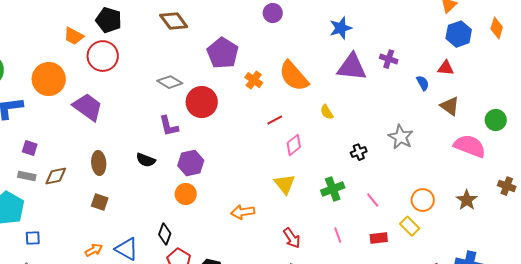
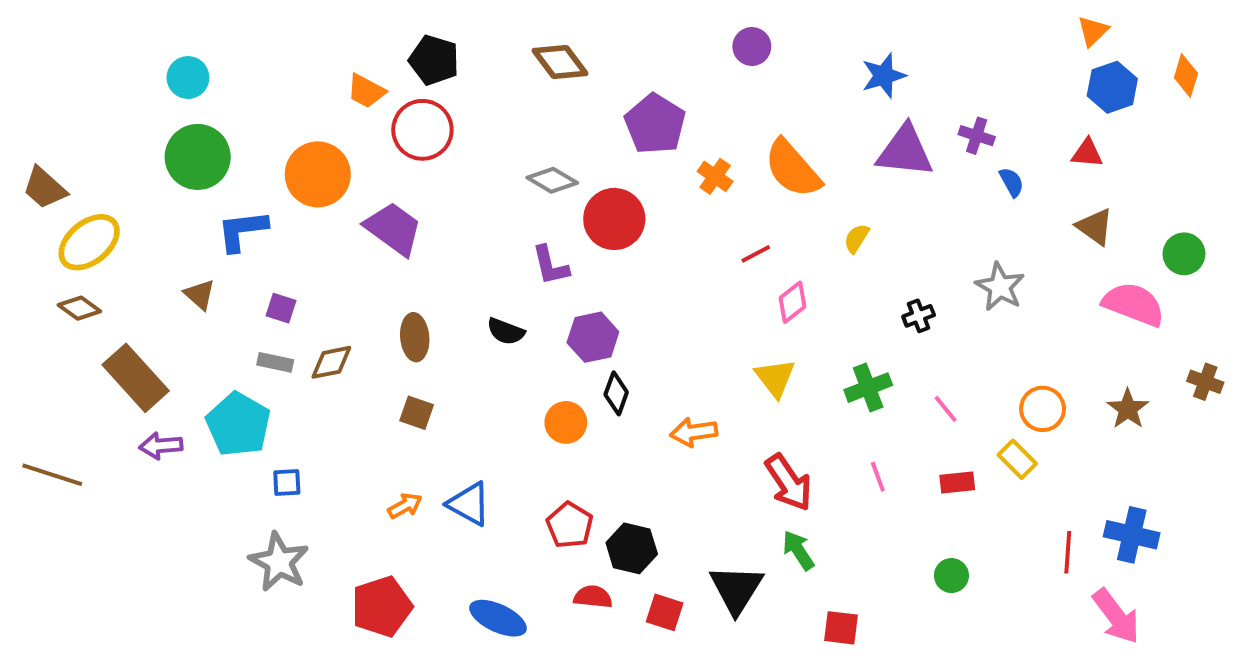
blue semicircle: (423, 83) -> (1012, 182), moved
yellow semicircle: (327, 112) -> (857, 238), turned 63
orange circle: (186, 194) -> (566, 422), moved
black diamond: (165, 234) -> (616, 393), moved
red arrow: (292, 238) -> (789, 483), size x1.4

